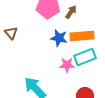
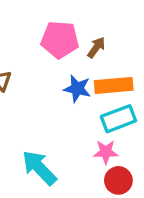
pink star: (67, 65) -> (106, 152), moved

